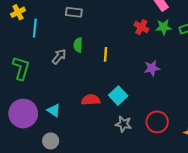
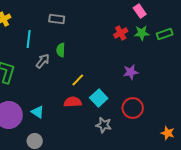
red cross: (141, 27) -> (121, 33), turned 32
cyan line: (35, 28) -> (29, 39), moved
yellow line: (105, 54) -> (78, 80), moved, turned 40
red circle: (157, 122) -> (133, 108), moved

